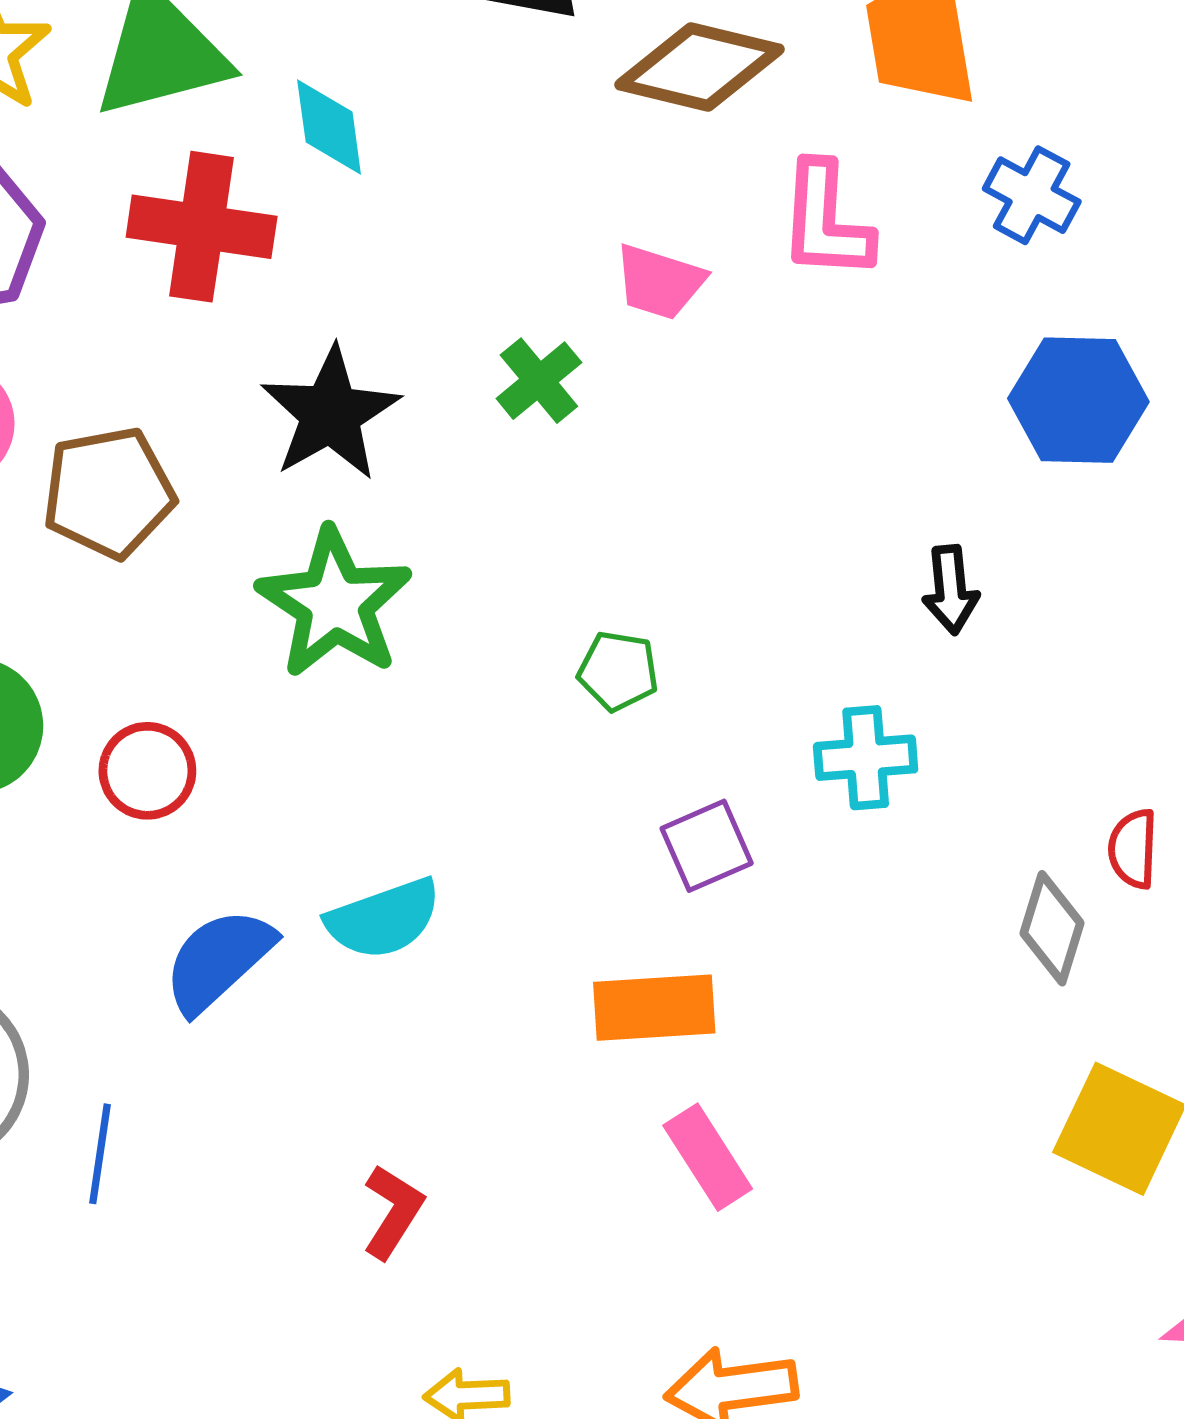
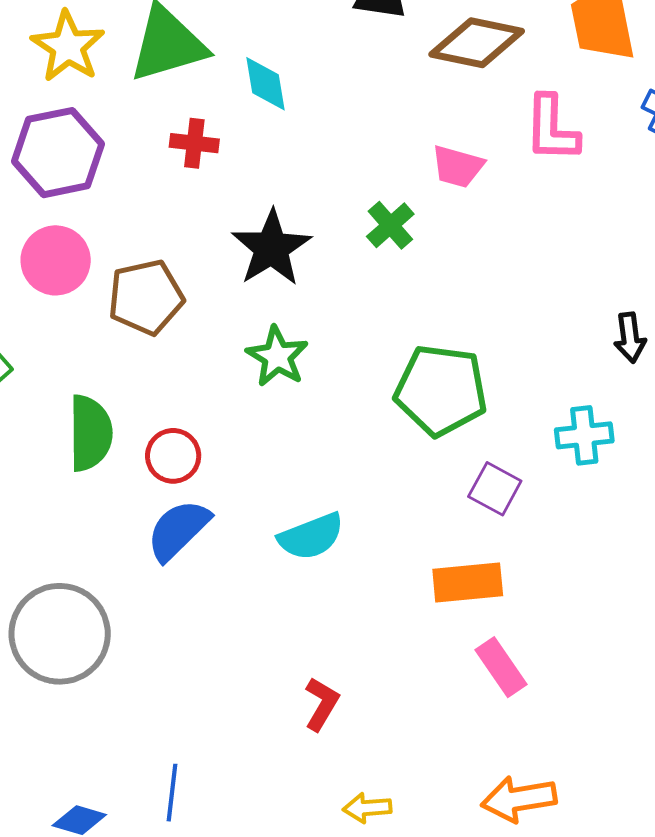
red cross: (202, 227) -> (194, 143), size x0.6
green star: (335, 603) -> (277, 357), size x0.7
green pentagon: (618, 671) -> (441, 390), size x2.0
purple square: (707, 846) -> (495, 489), turned -36
blue semicircle: (218, 960) -> (178, 530), moved
blue line: (100, 1154) -> (172, 793), moved

